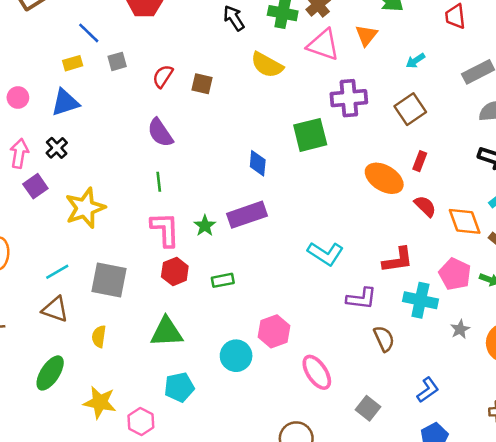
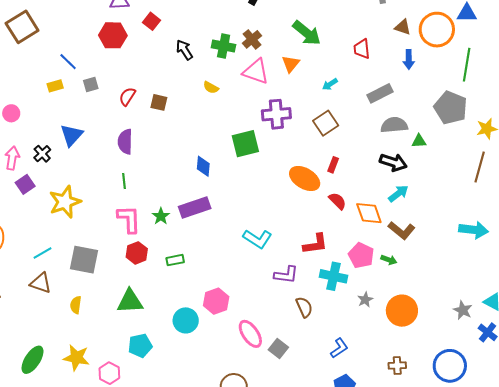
yellow semicircle: (267, 65) -> (211, 88), size x0.6
blue triangle: (65, 102) -> (72, 135), moved, turned -30
purple semicircle: (160, 133) -> (125, 142), turned 35
green ellipse: (50, 373) -> (33, 360), moved
gray square: (368, 408) -> (278, 348), moved

